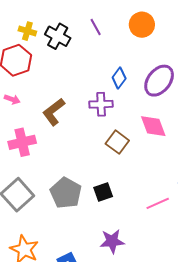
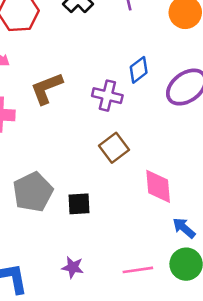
pink diamond: (153, 126) -> (158, 186), moved
pink line: (158, 203) -> (138, 270), moved
purple star: (112, 241) -> (73, 267), size x0.7

